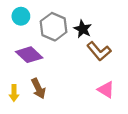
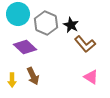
cyan circle: (21, 16) -> (18, 14), size x1.5

